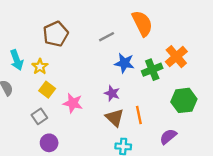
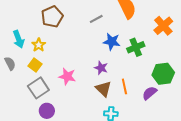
orange cross: (176, 57) -> (163, 26), moved
yellow square: (47, 90) -> (35, 65), moved
gray square: (39, 116) -> (38, 88), size x1.5
purple semicircle: (168, 137) -> (150, 93), moved

